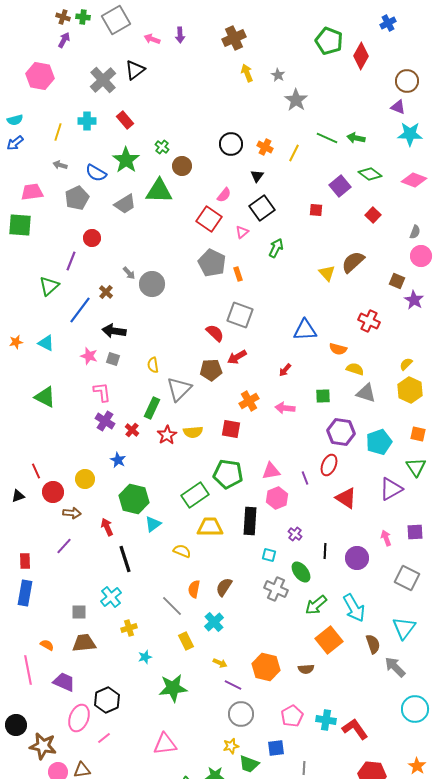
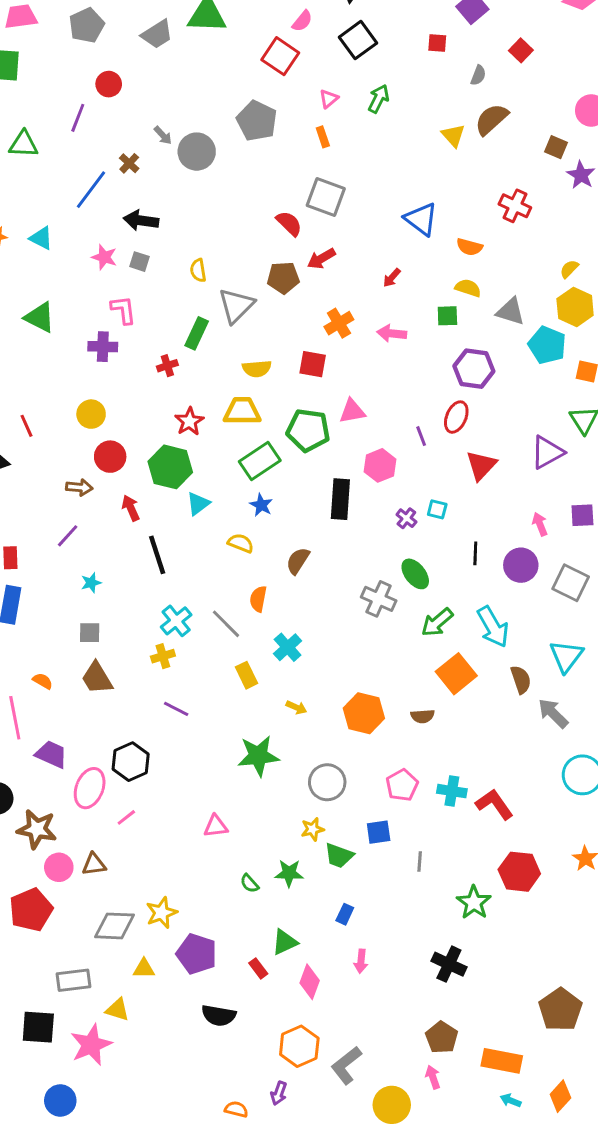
pink triangle: (242, 232) -> (329, 99), moved
gray semicircle: (415, 232) -> (478, 75), moved
gray pentagon: (212, 263) -> (257, 121), moved
green triangle: (49, 286) -> (24, 144), moved, turned 45
blue triangle: (305, 330) -> (421, 219), turned 40
yellow semicircle: (355, 369) -> (468, 288), moved
purple cross: (105, 421) -> (103, 347), moved, turned -30
red cross: (132, 430) -> (167, 366), turned 32
red star: (167, 435) -> (189, 421), moved
cyan pentagon: (379, 442) -> (547, 345), moved, turned -30
blue star: (118, 460) -> (261, 505), moved
pink triangle: (271, 471) -> (352, 411), moved
yellow circle: (85, 479) -> (91, 414), moved
red circle: (53, 492) -> (110, 457), moved
red triangle: (346, 498) -> (481, 465), turned 40
yellow trapezoid: (210, 527) -> (242, 411), moved
black line: (325, 551) -> (475, 553), moved
cyan square: (269, 555) -> (437, 509), moved
purple circle: (357, 558) -> (521, 565), moved
brown semicircle: (224, 587) -> (298, 561), moved
cyan cross: (111, 597) -> (176, 621), moved
brown trapezoid: (84, 643) -> (97, 678), turned -115
cyan star: (145, 657) -> (91, 583), moved
purple trapezoid: (64, 682) -> (51, 754), moved
purple line: (233, 685) -> (176, 709), moved
green star: (173, 688) -> (258, 756), moved
pink triangle: (165, 744) -> (216, 826), size x0.7

